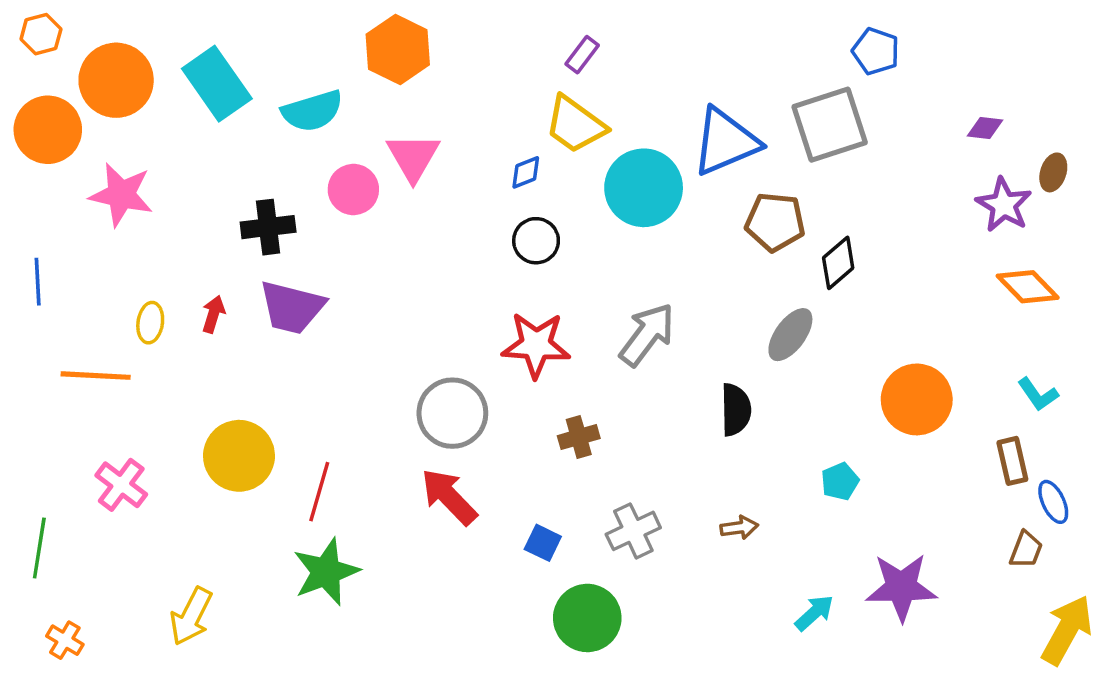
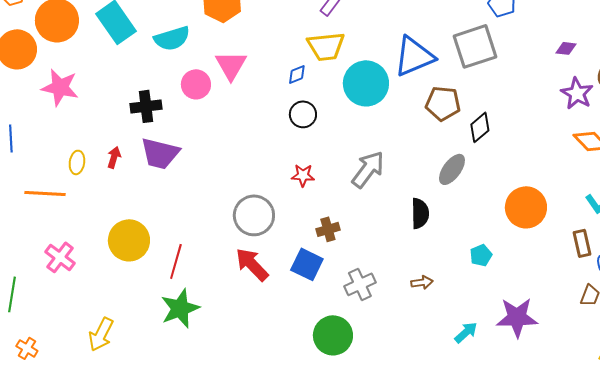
yellow trapezoid: (575, 125) -> (326, 46), turned -42
red star: (536, 345) -> (303, 175), size x0.6
blue square: (543, 543) -> (307, 264), moved, size x1.5

